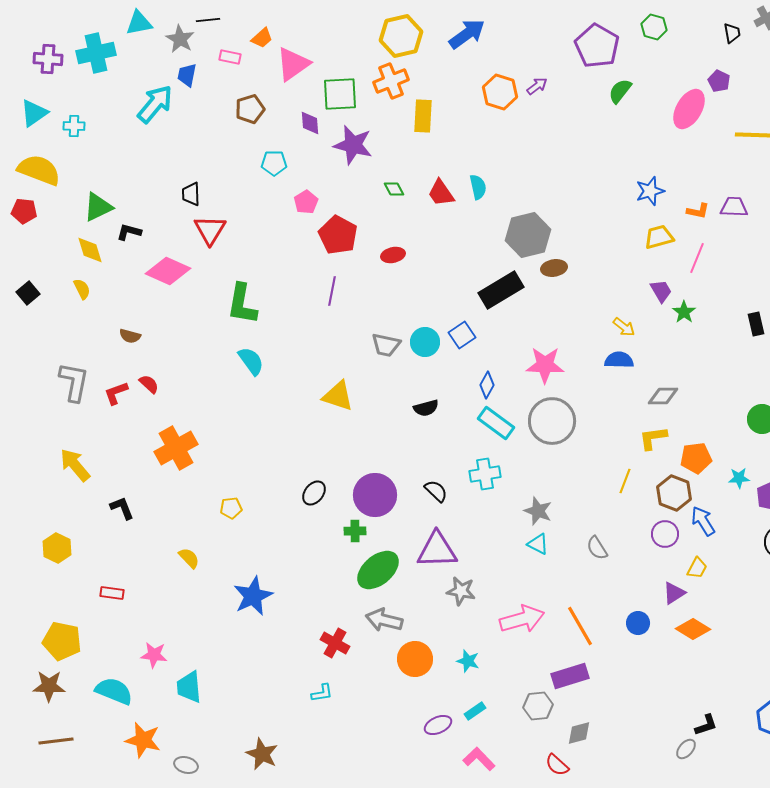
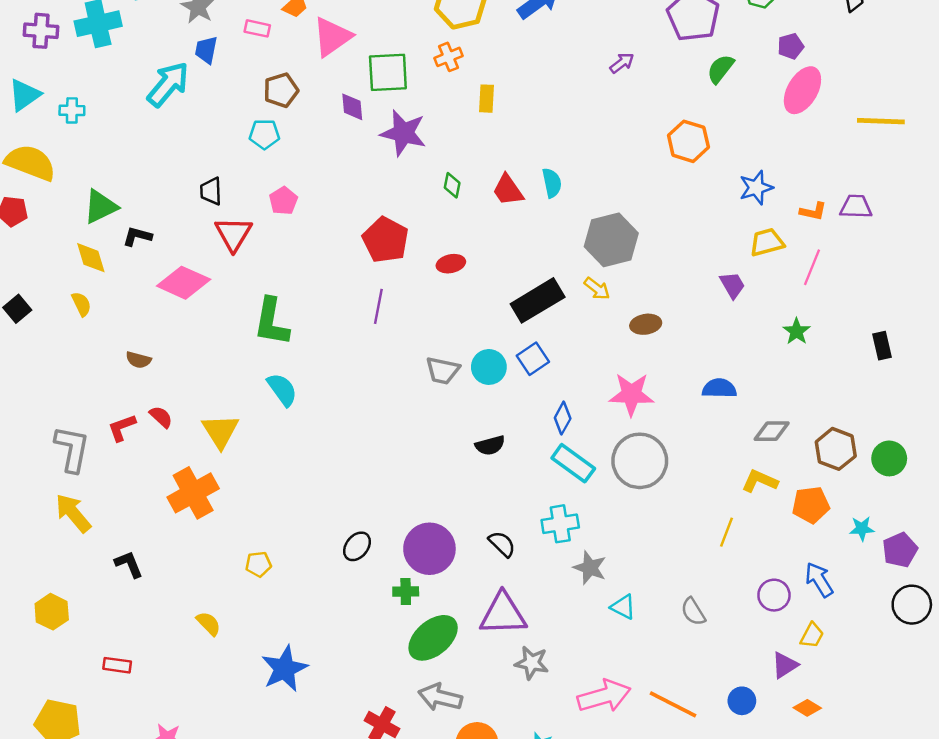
orange cross: (391, 81) -> (448, 57), size x0.7
purple pentagon: (719, 81) -> (791, 46), moved, turned 30
orange hexagon: (500, 92) -> (688, 141), moved
yellow rectangle: (423, 116) -> (486, 99), size x0.7
cyan pentagon: (274, 163) -> (264, 134), moved
green diamond: (394, 189) -> (452, 185), turned 40
pink pentagon: (306, 202) -> (283, 201), moved
brown ellipse: (554, 268) -> (646, 324), moved
black rectangle: (501, 290) -> (538, 300), moved
purple trapezoid: (661, 291) -> (732, 285), moved
yellow arrow: (624, 327) -> (597, 289), moved
gray L-shape: (74, 382) -> (72, 449), moved
yellow triangle: (338, 396) -> (220, 431), moved, turned 40
yellow L-shape: (653, 438) -> (760, 481), turned 32
brown hexagon: (674, 493) -> (836, 449), moved
gray star: (538, 511) -> (590, 568), moved
orange line: (580, 626) -> (673, 704), turned -33
orange diamond: (693, 629) -> (807, 708), size x0.7

